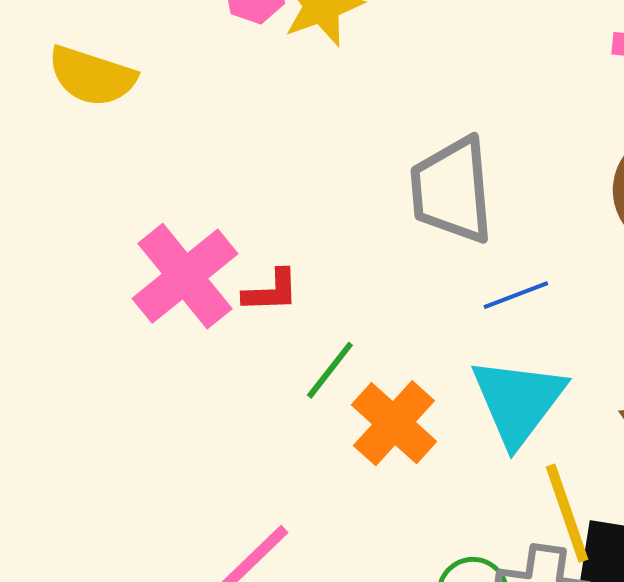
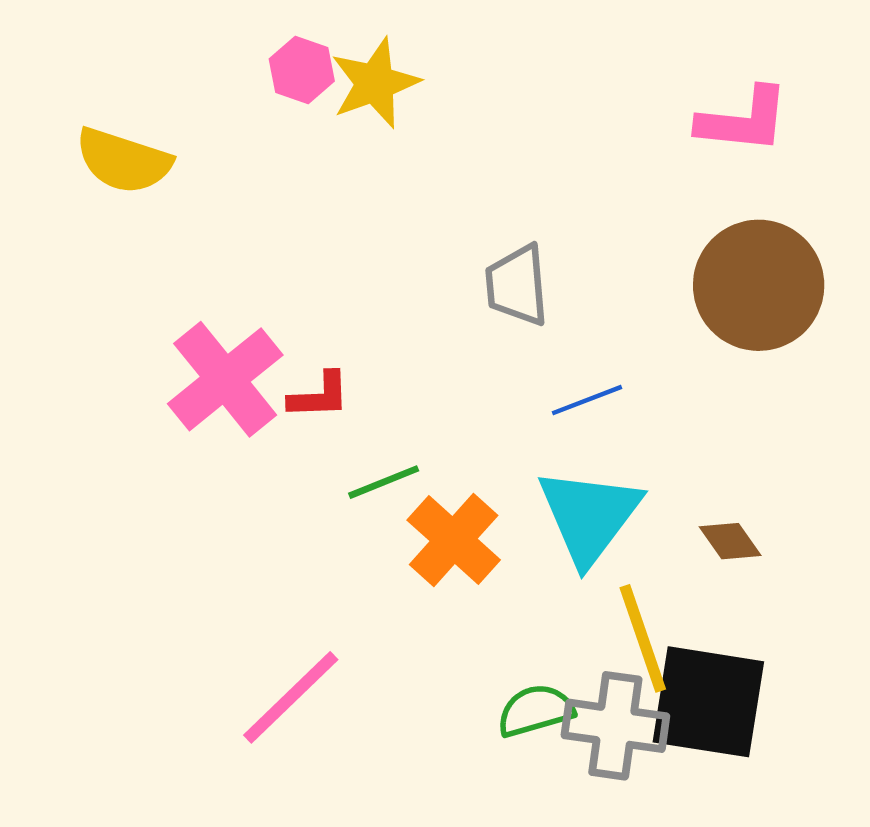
gray trapezoid: (452, 190) -> (517, 285), size x0.7
green line: (330, 370) -> (384, 482), turned 30

